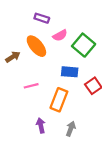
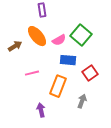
purple rectangle: (42, 18) -> (42, 10), turned 64
pink semicircle: (60, 35) -> (59, 40), moved
gray arrow: (71, 129) -> (82, 101), moved

